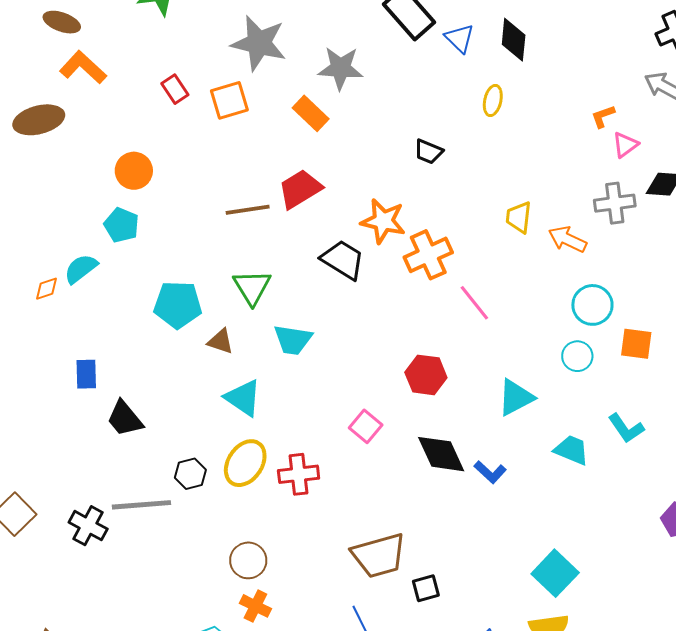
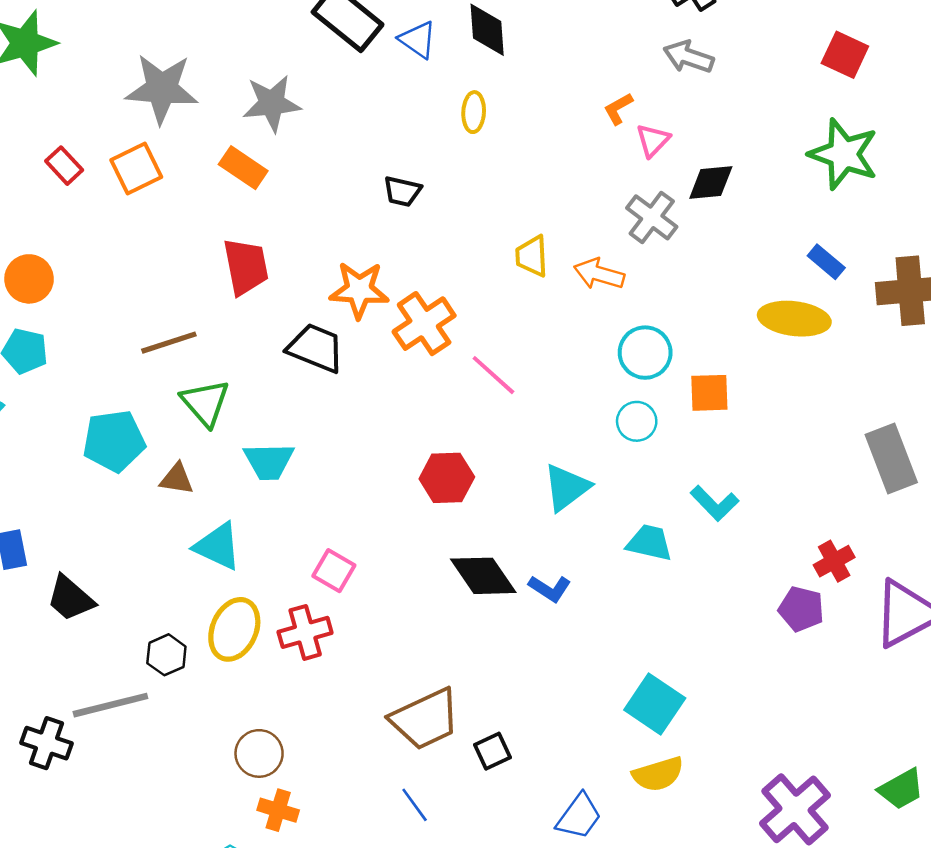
red trapezoid: (300, 189) -> (246, 267), turned 120
gray cross: (615, 203) -> (652, 217), turned -36
brown line: (248, 210) -> (169, 343), moved
pink square: (366, 426) -> (334, 571), moved

